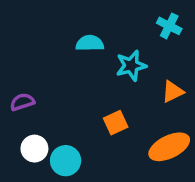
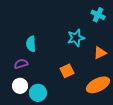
cyan semicircle: (90, 43) -> (31, 44), moved, turned -91
purple semicircle: (22, 102) -> (21, 64), moved

